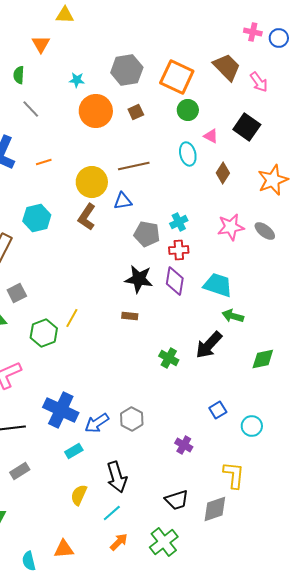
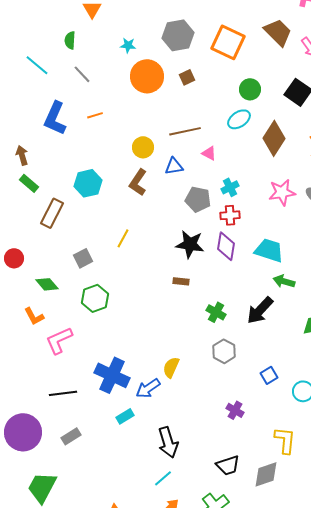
green circle: (188, 110) -> (250, 89), moved
pink triangle: (211, 136) -> (209, 153), moved
cyan ellipse: (188, 154) -> (239, 119), turned 70
orange line: (44, 162) -> (95, 115), moved
brown diamond: (223, 173) -> (274, 138), size x1.6
yellow circle: (92, 182) -> (143, 147), size x0.7
gray square: (17, 293) -> (83, 258), moved
yellow line: (72, 318) -> (123, 238), moved
green cross: (169, 358) -> (216, 312), moved
gray hexagon: (132, 419) -> (224, 351), moved
yellow semicircle: (79, 495) -> (171, 367), moved

